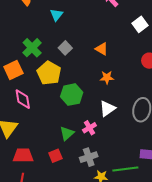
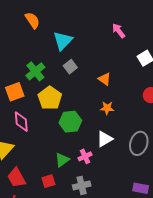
cyan triangle: (56, 15) -> (63, 41), size x1.5
gray square: (65, 48) -> (70, 67), moved
red trapezoid: (23, 155) -> (16, 178), turned -125

